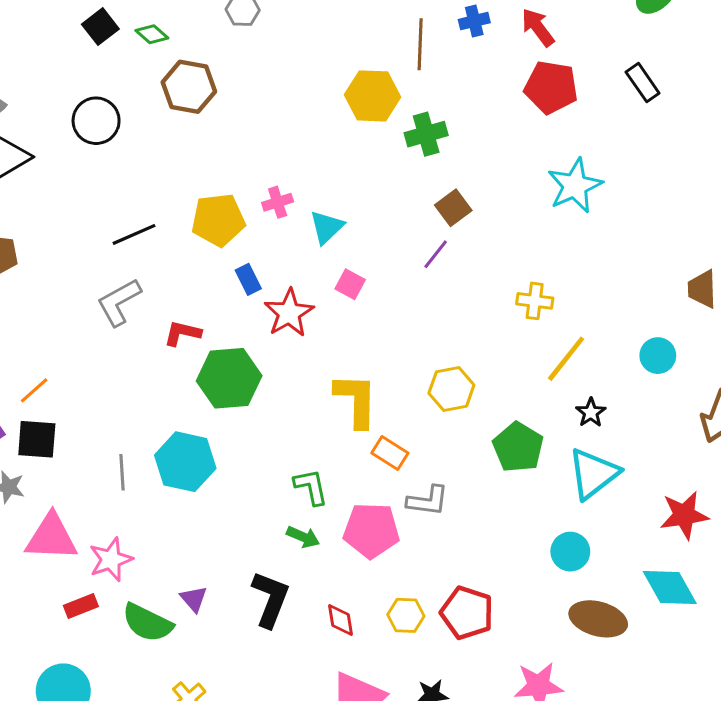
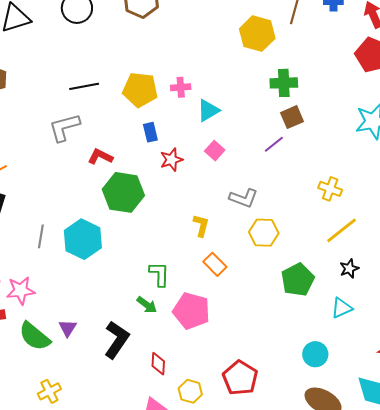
green cross: (426, 134) -> (284, 83), moved
red star: (289, 313) -> (171, 160), size x0.7
yellow L-shape: (356, 400) -> (201, 225), size x0.6
cyan triangle: (593, 474) -> (342, 308), size x0.6
gray L-shape: (428, 501) -> (244, 198), moved
yellow hexagon: (406, 615) -> (190, 391), moved

